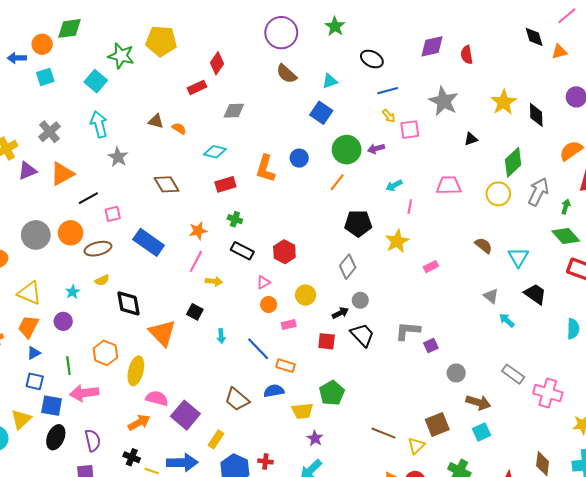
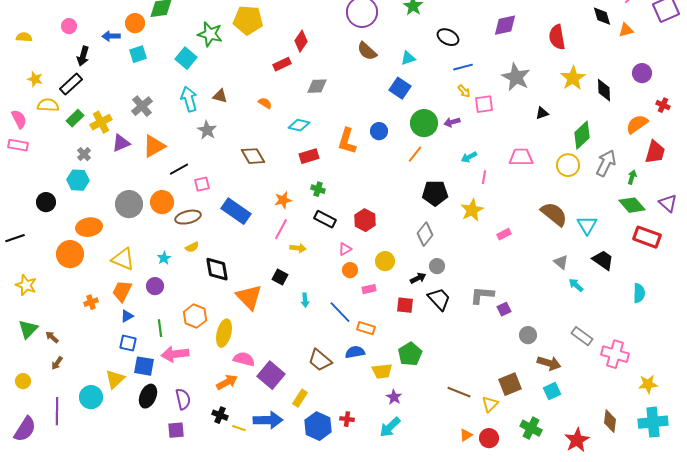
red semicircle: (467, 55) -> (557, 37), moved, size x1.4
brown triangle: (156, 121) -> (220, 96), moved
brown semicircle: (484, 245) -> (554, 214), size x1.6

